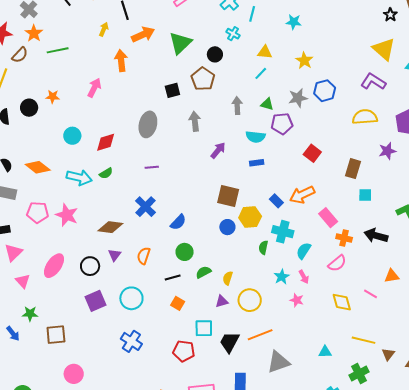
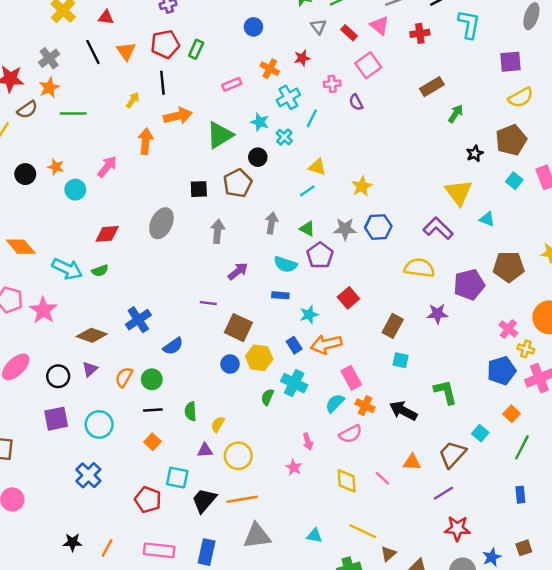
cyan star: (294, 22) -> (260, 122), moved
purple pentagon: (282, 124) -> (320, 255), turned 30
cyan circle: (72, 136) -> (75, 190), moved
purple line: (152, 167) -> (208, 303), moved
cyan semicircle: (304, 251) -> (335, 403), moved
green circle: (185, 252) -> (152, 379), moved
green semicircle: (203, 272) -> (191, 411), turned -77
cyan star: (282, 277) -> (309, 315), moved

